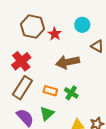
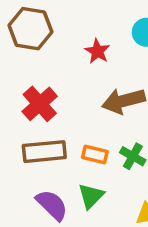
brown hexagon: (32, 27) -> (30, 29), moved
brown rectangle: (22, 88) -> (44, 152), turned 55

